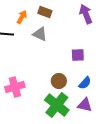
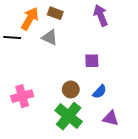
orange arrow: (22, 17) -> (30, 19), size x1.5
purple triangle: (85, 105) -> (111, 118), moved

